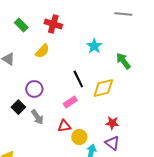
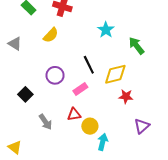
purple circle: (34, 89) -> (55, 75), moved
gray arrow: (37, 117) -> (45, 122), moved
red star: (112, 123) -> (126, 96), moved
purple triangle: (112, 143) -> (142, 126), moved, turned 42

